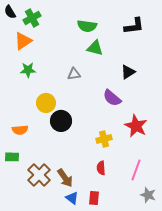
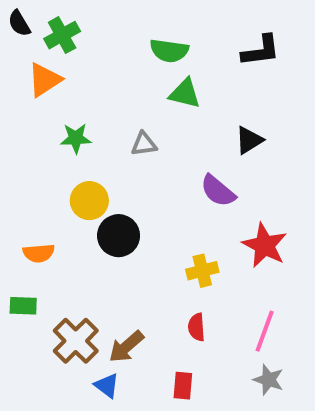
green star: (28, 70) -> (76, 138), moved
brown arrow: (65, 178) -> (126, 347), turned 84
gray star: (148, 195) -> (269, 380), moved
blue triangle: (72, 198) -> (107, 386), moved

